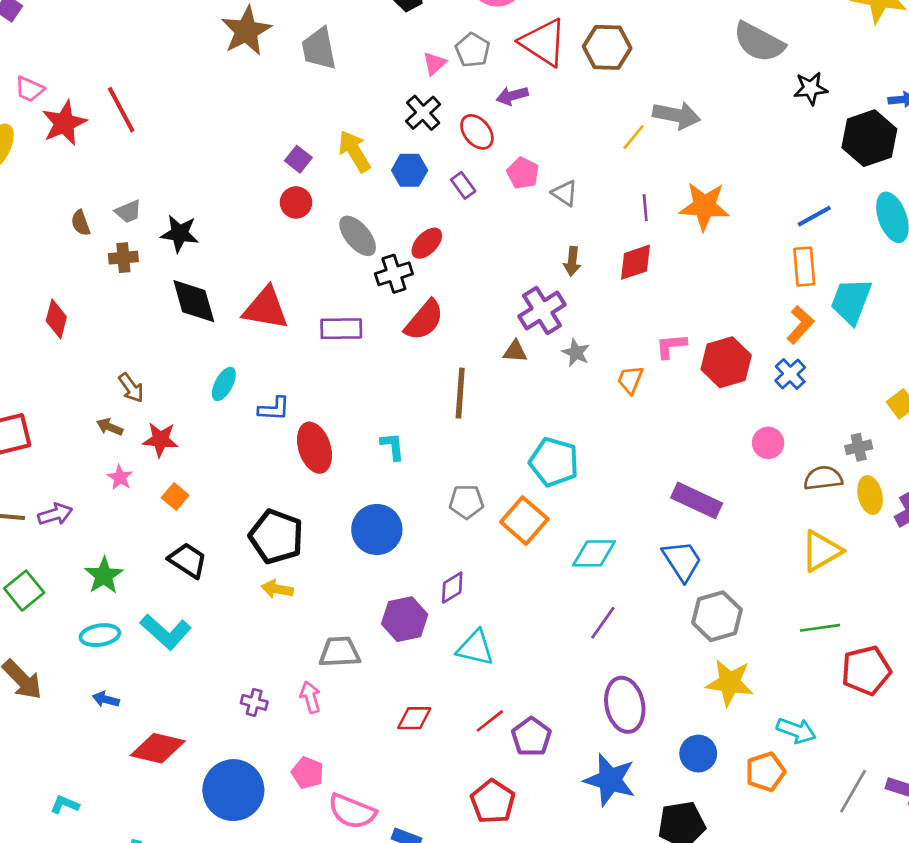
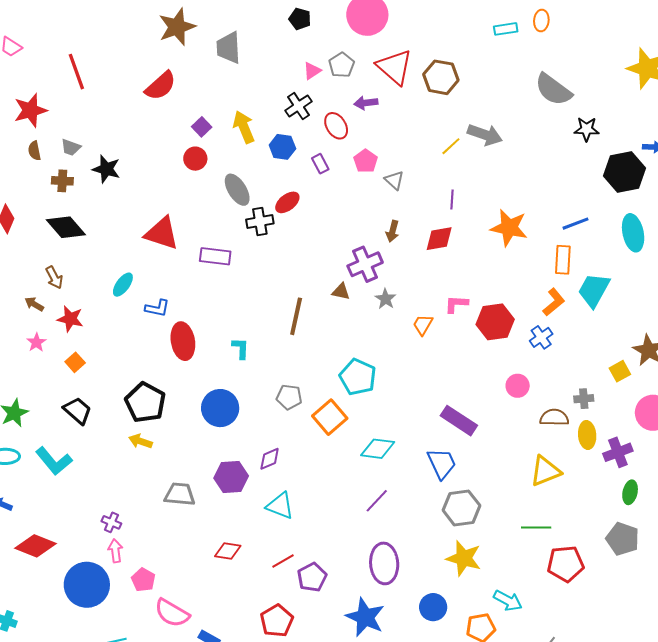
red star: (64, 123) -> (30, 110), moved
orange star: (704, 206) -> (509, 228), moved
gray trapezoid: (128, 212) -> (71, 147), turned 35
black diamond: (194, 301) -> (66, 227), moved, turned -33
red semicircle: (424, 320) -> (161, 86), moved
pink arrow: (310, 697) -> (115, 551), moved

